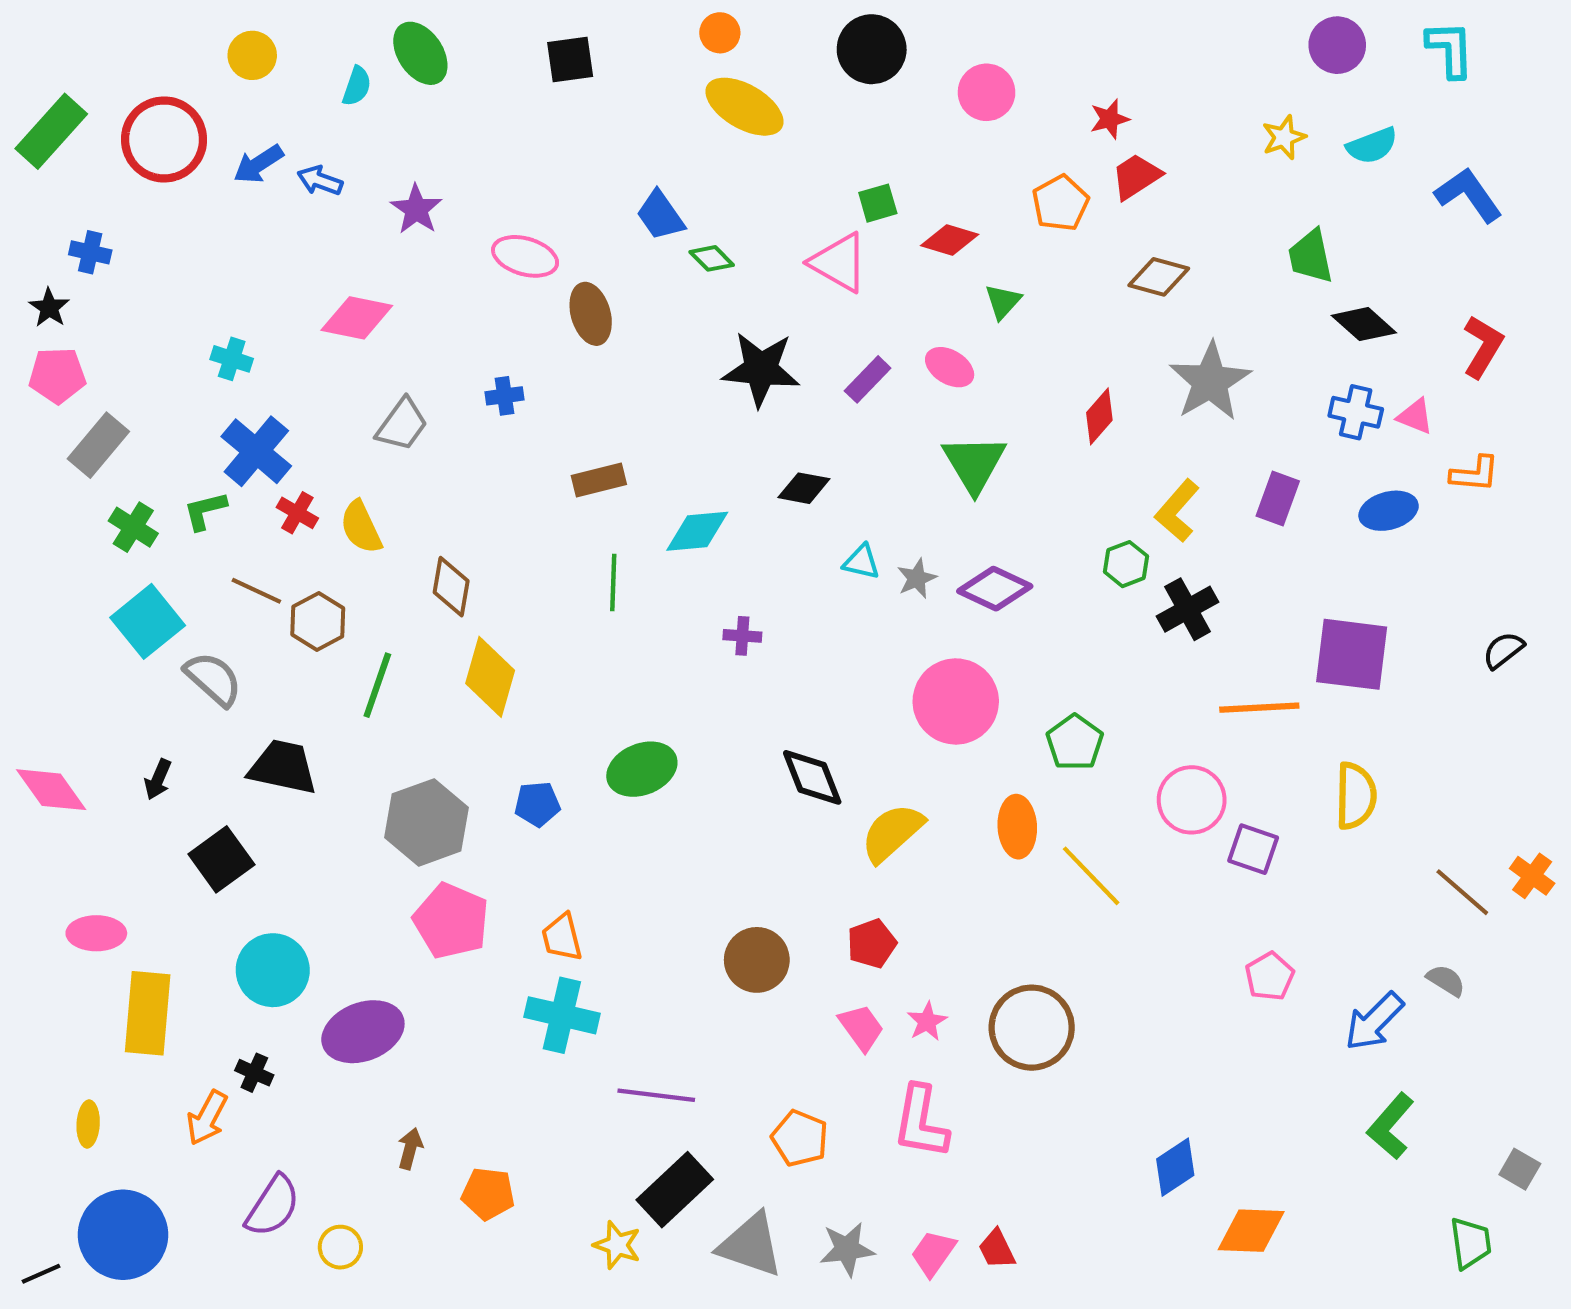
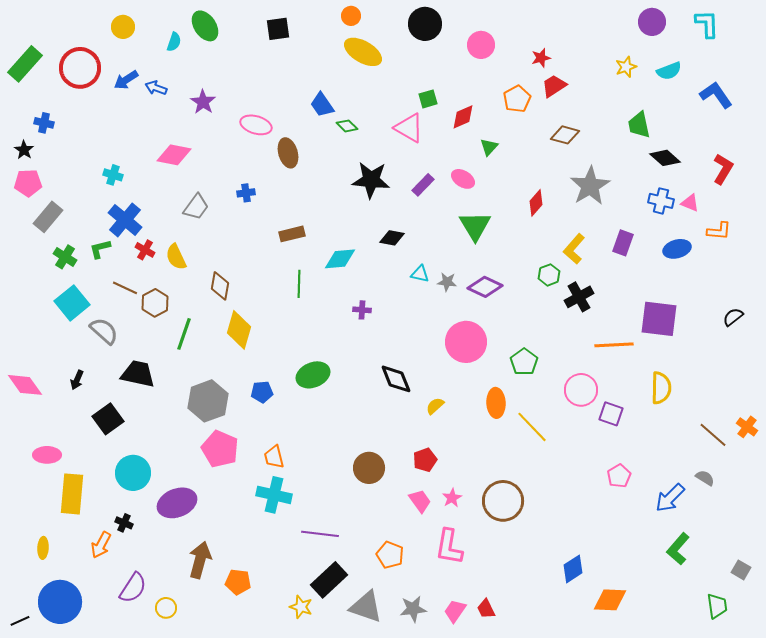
red diamond: (950, 240) -> (463, 117), turned -40
gray star: (917, 578) -> (447, 282), turned 30
yellow semicircle: (892, 833) -> (435, 406), size x0.6
brown arrow: (410, 1149) -> (200, 560), size x1.8

